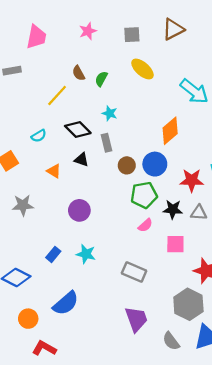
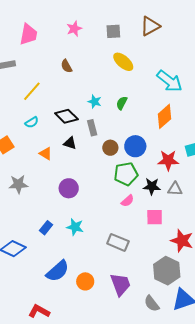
green semicircle: (101, 79) -> (122, 103), moved
yellow line: (57, 96) -> (32, 91), moved
orange diamond: (170, 131) -> (165, 116), moved
orange circle: (28, 319) -> (85, 281), moved

